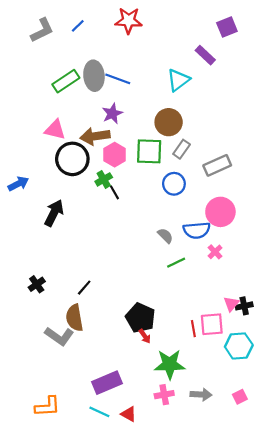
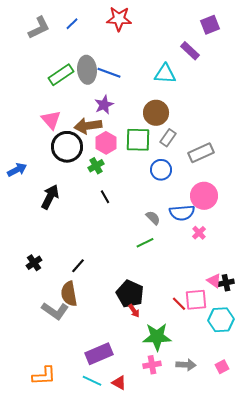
cyan triangle: (178, 80) -> (165, 74), turned 40
pink triangle: (55, 130) -> (51, 120), turned 35
black line: (115, 192) -> (105, 197), moved
green line: (176, 263) -> (145, 243), moved
pink triangle: (231, 304) -> (214, 281), turned -35
red line: (193, 329) -> (179, 304), turned -35

